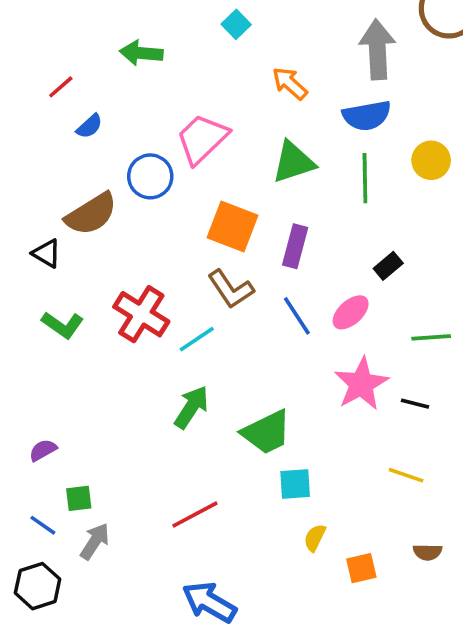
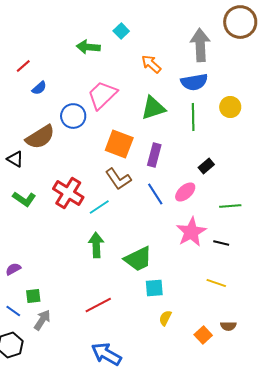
green arrow: (141, 53) -> (88, 47), moved
green arrow: (191, 407) -> (96, 245), turned -35
orange square: (361, 568) -> (203, 335), moved, turned -30

